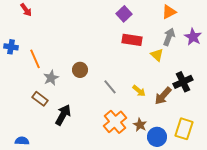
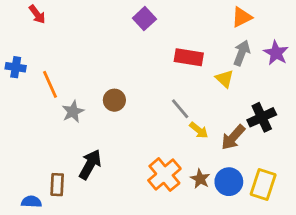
purple square: (124, 14) -> (144, 19), moved
gray line: (110, 87) -> (180, 109), moved
brown rectangle: (40, 99) -> (57, 185), moved, turned 56
blue circle: (157, 137) -> (229, 182), moved

